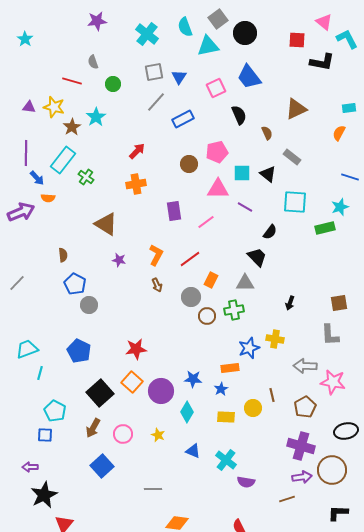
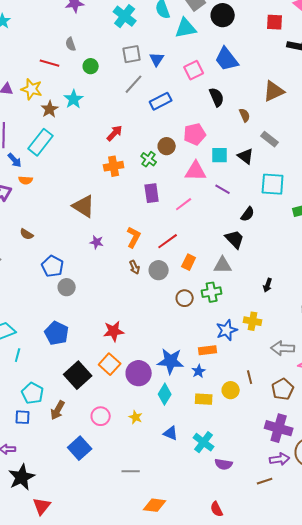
green cross: (86, 177) -> (149, 159), moved
brown semicircle: (63, 255) -> (27, 234), moved, turned 128
gray circle: (191, 297) -> (159, 270), moved
blue star: (193, 379) -> (171, 361), size x1.5
brown arrow: (93, 428) -> (58, 410), moved

